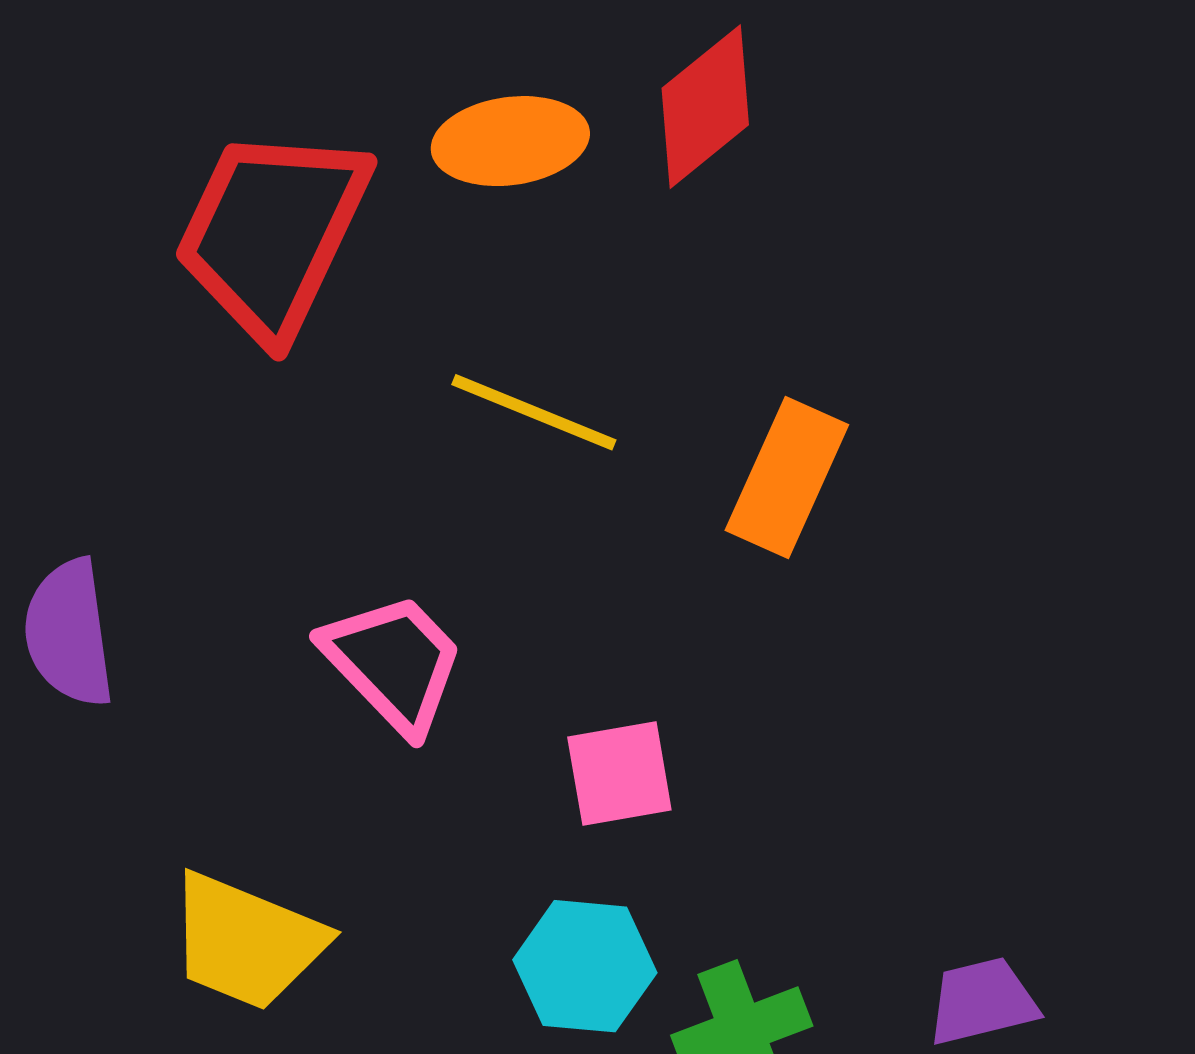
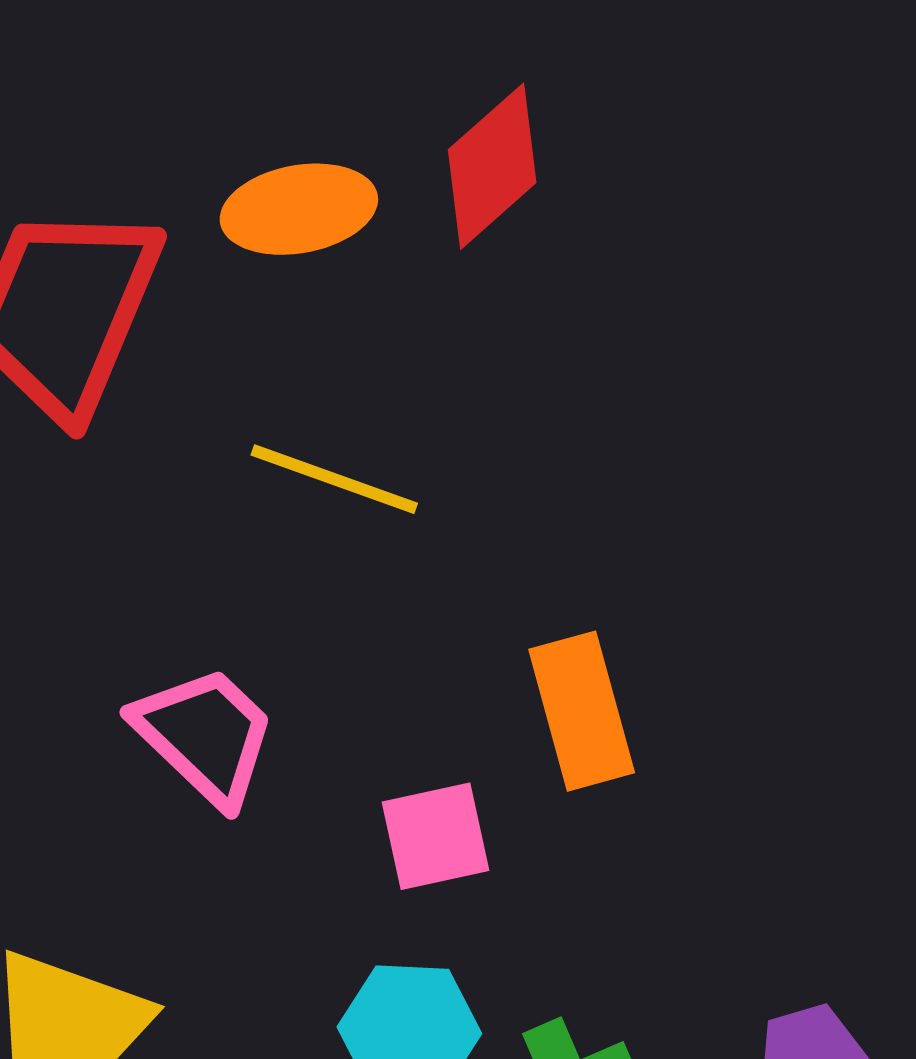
orange rectangle: (787, 477) -> (582, 711), moved, turned -37

